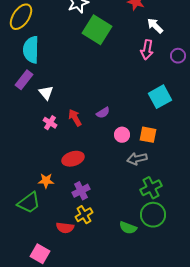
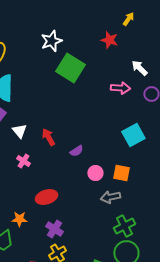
white arrow: (155, 26) -> (139, 68), moved
pink arrow: (147, 50) -> (120, 88), turned -96
red arrow: (75, 118) -> (48, 137), moved
purple cross: (81, 191) -> (54, 229), turned -30

